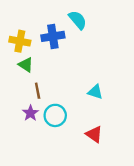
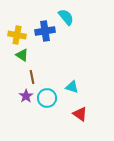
cyan triangle: (95, 92) -> (72, 87), moved

